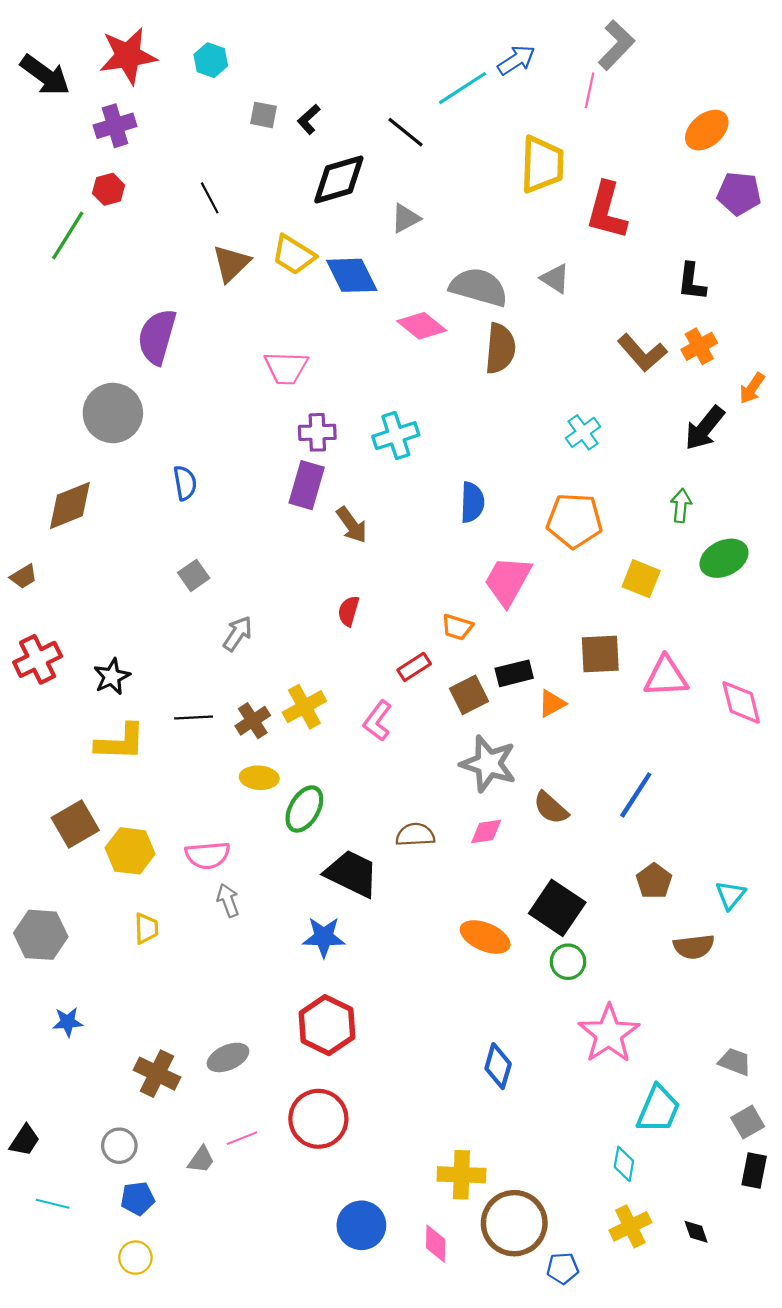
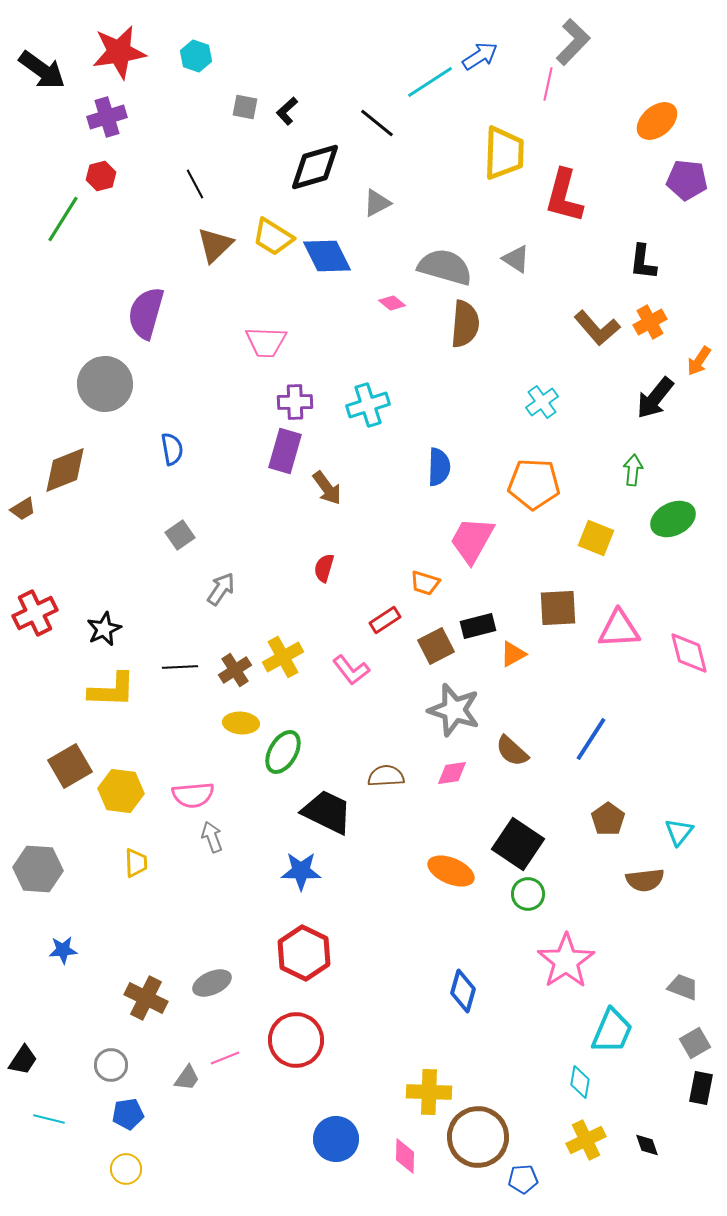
pink diamond: (422, 326) -> (392, 303), size x0.6
brown trapezoid: (24, 577) -> (23, 509), moved
pink L-shape: (378, 721) -> (351, 670), turned -75

